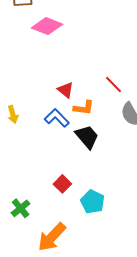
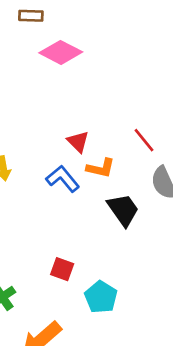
black trapezoid: (87, 137) -> (123, 210), moved
red square: (62, 184) -> (62, 269), turned -30

